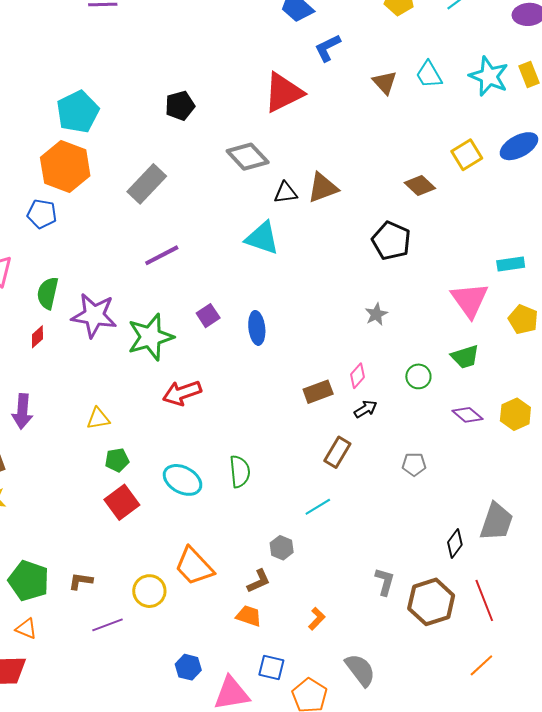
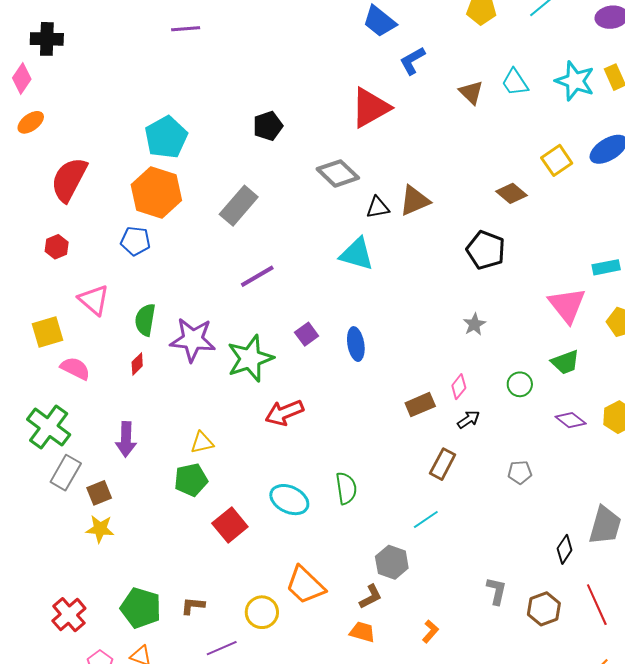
green pentagon: (117, 460) -> (191, 480), moved, size x1.4
gray hexagon: (282, 548) -> (392, 562), size x1.4
brown hexagon: (431, 602) -> (544, 609), size x0.7

